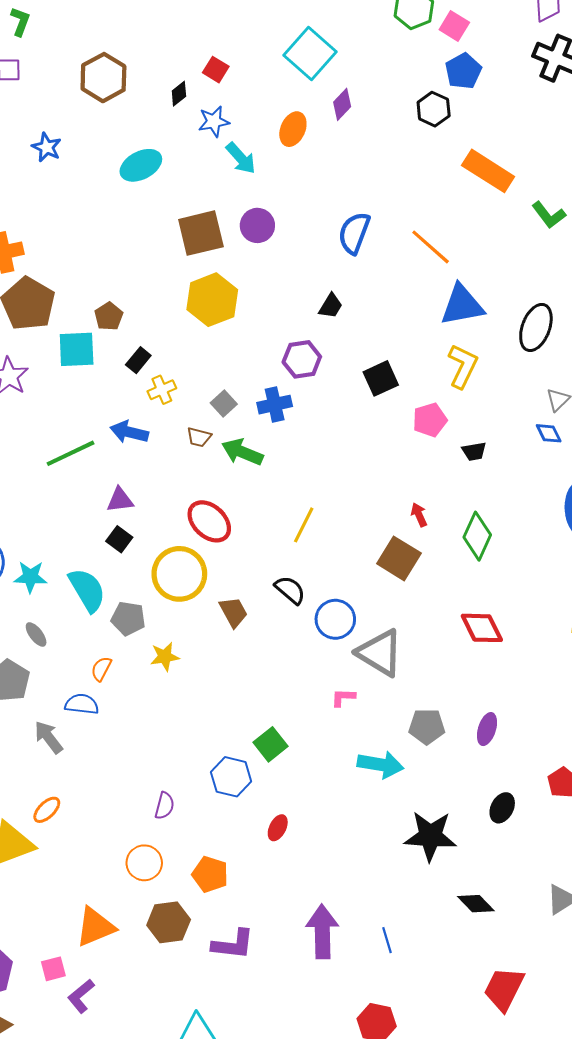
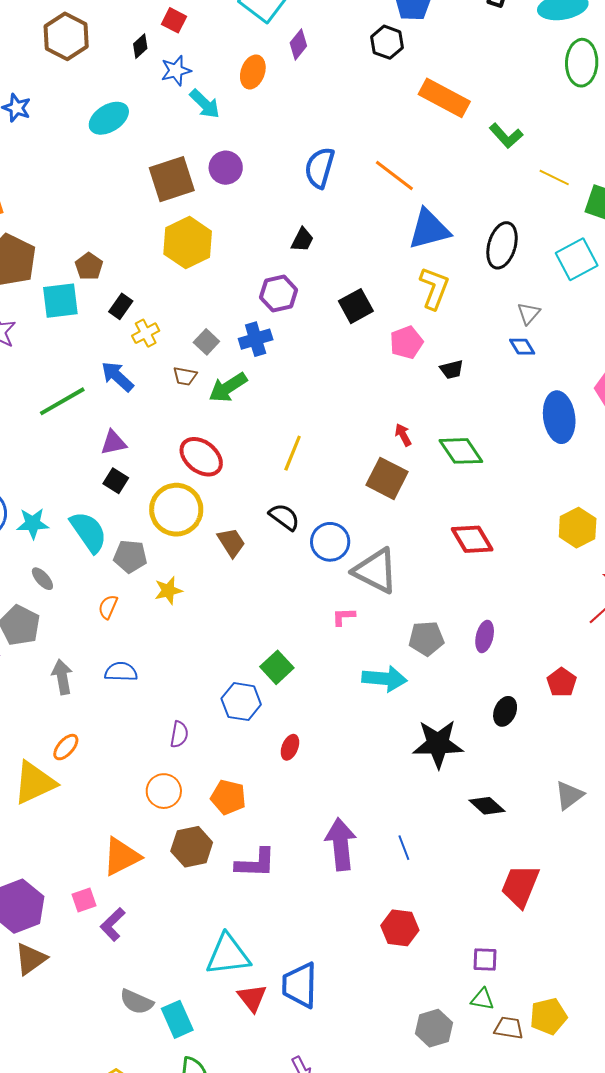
blue arrow: (129, 432) -> (117, 376), turned 33
green arrow: (242, 452) -> (228, 387), turned -51
green diamond: (477, 536) -> (461, 451), turned -54
blue semicircle: (82, 704) -> (121, 672), moved
gray arrow: (49, 737) -> (62, 677), turned 32

